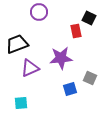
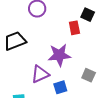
purple triangle: (30, 68) -> (40, 74), moved
blue square: (70, 89) -> (60, 87), moved

